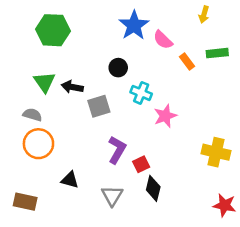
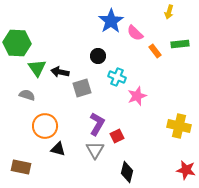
green hexagon: (53, 30) -> (17, 43), moved
orange circle: (38, 144) -> (45, 126), moved
black diamond: (153, 188) -> (127, 172), moved
gray triangle: (112, 196) -> (95, 150), moved

